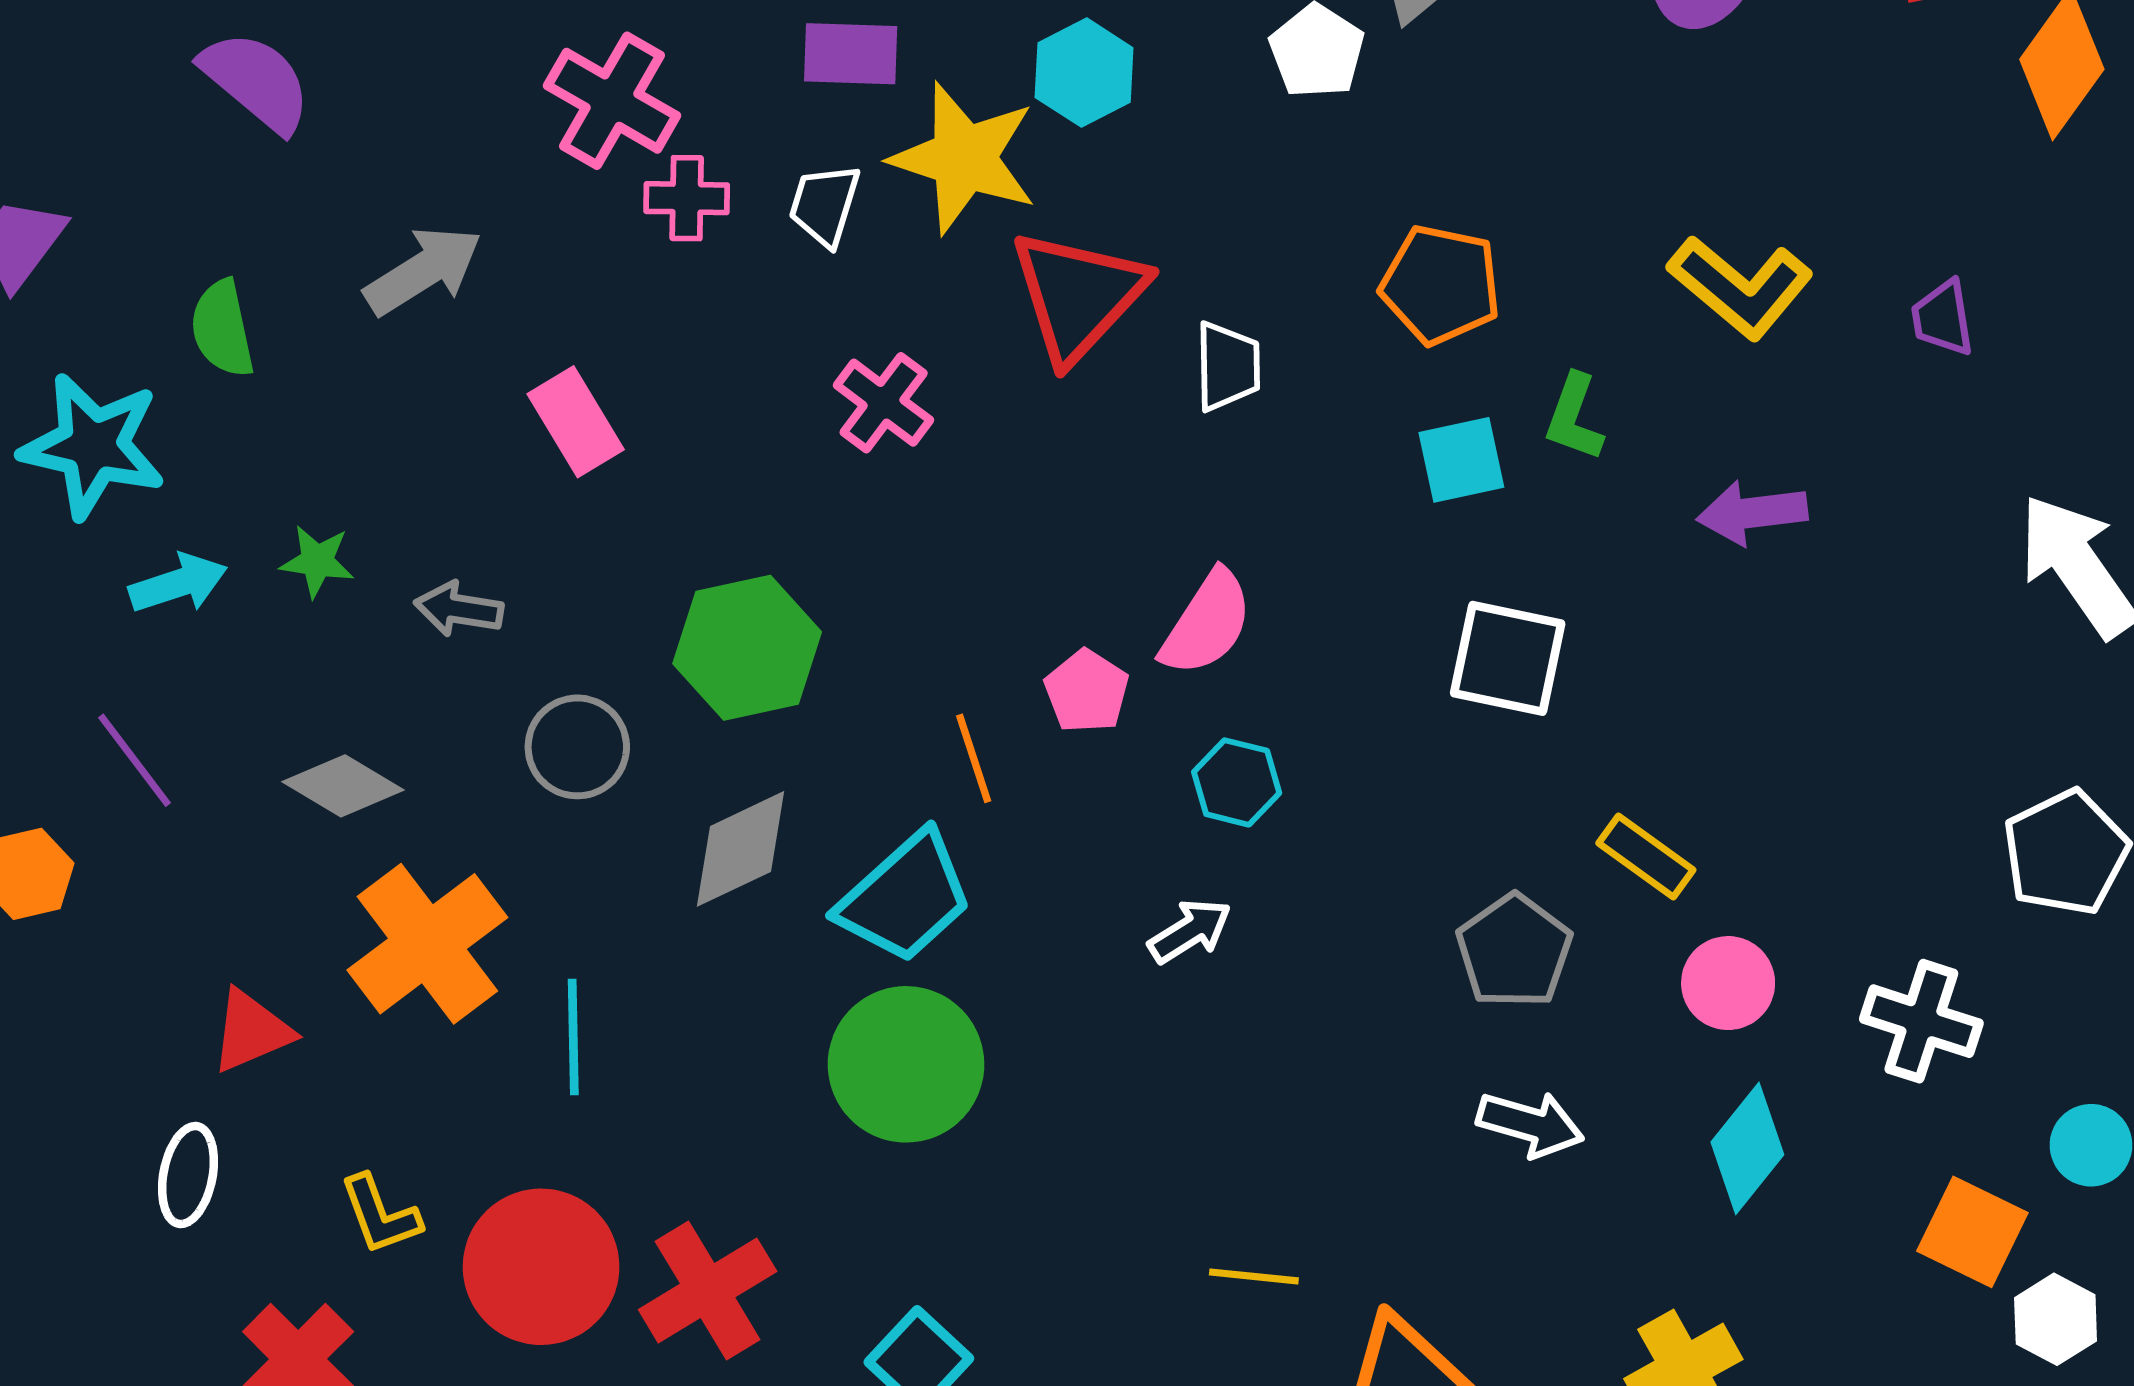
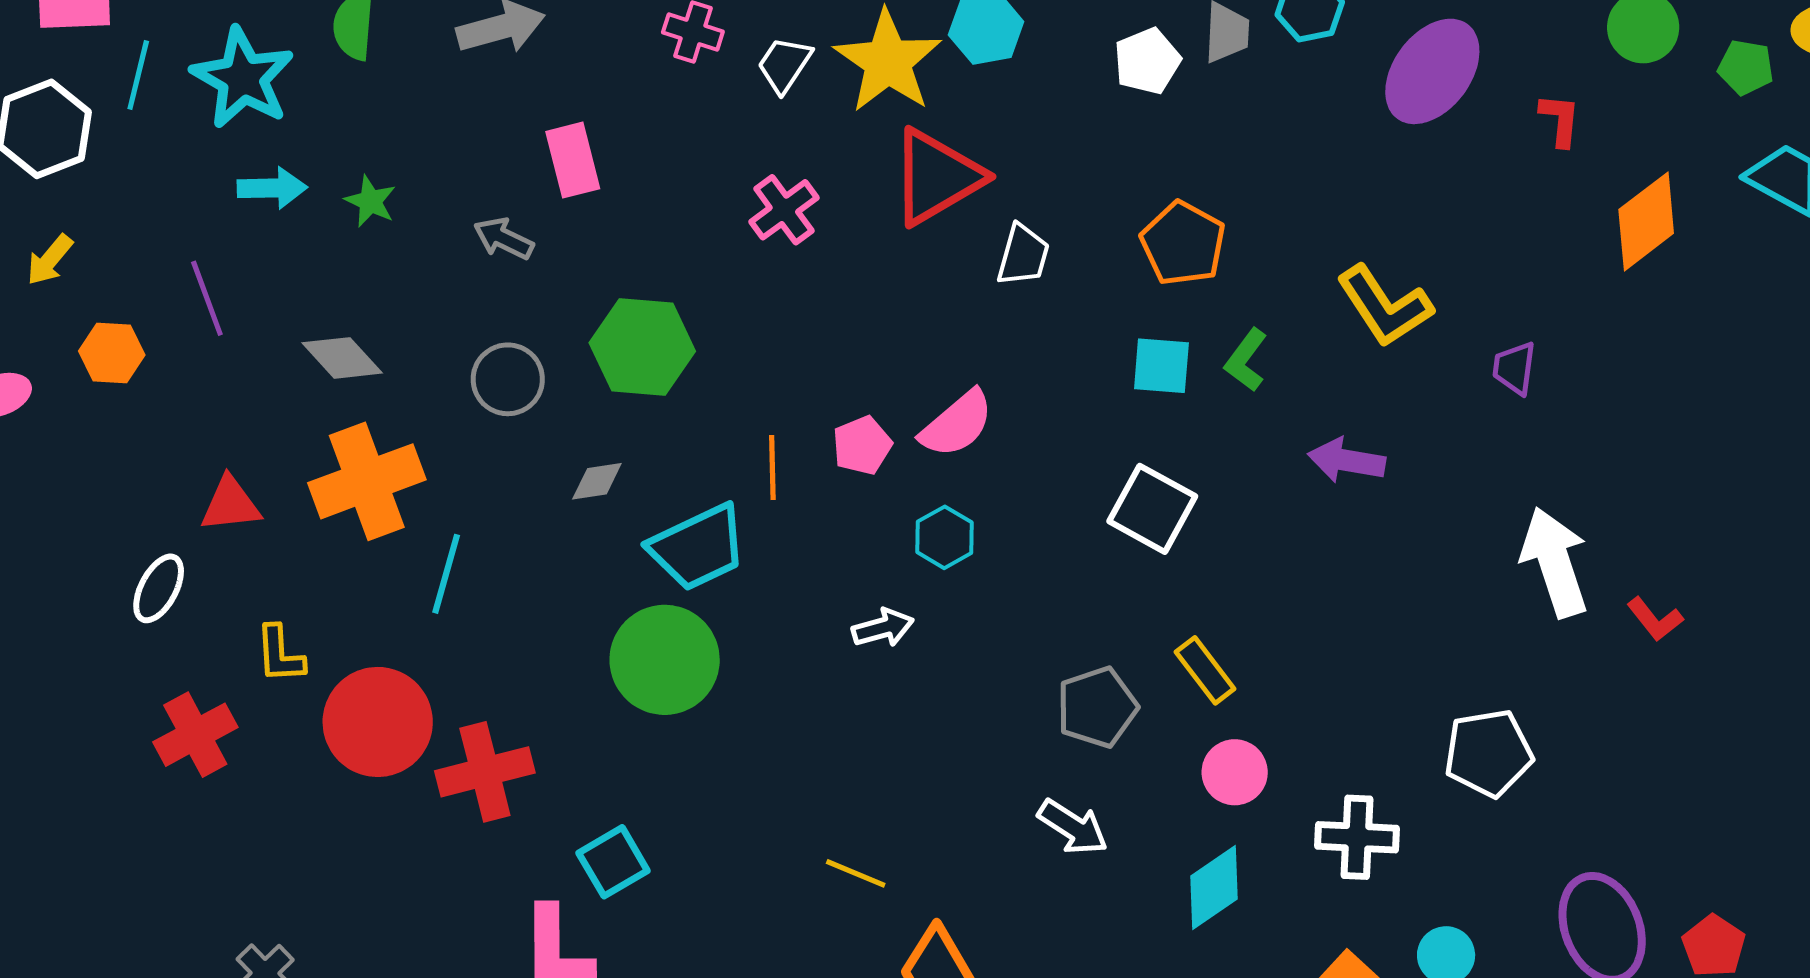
gray arrow: (459, 609) -> (504, 238), moved
gray diamond: (740, 849) -> (597, 481), size x0.6
white cross: (1921, 1021) -> (1357, 837), turned -32

